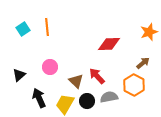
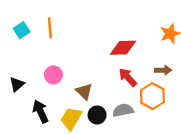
brown arrow: (143, 63) -> (163, 70), turned 40
red arrow: (97, 76) -> (128, 77), moved

